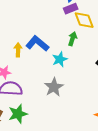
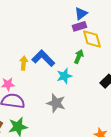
gray star: (54, 87) -> (56, 103), turned -30

